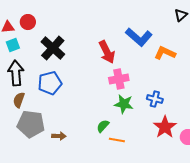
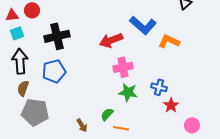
black cross: (53, 48) -> (57, 36), turned 35
red arrow: (107, 52) -> (111, 40), turned 95
red star: (165, 127) -> (171, 105), moved, size x0.7
brown arrow: (59, 136) -> (82, 125), moved, turned 56

